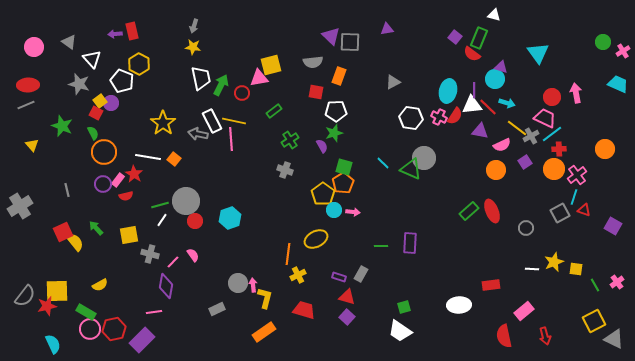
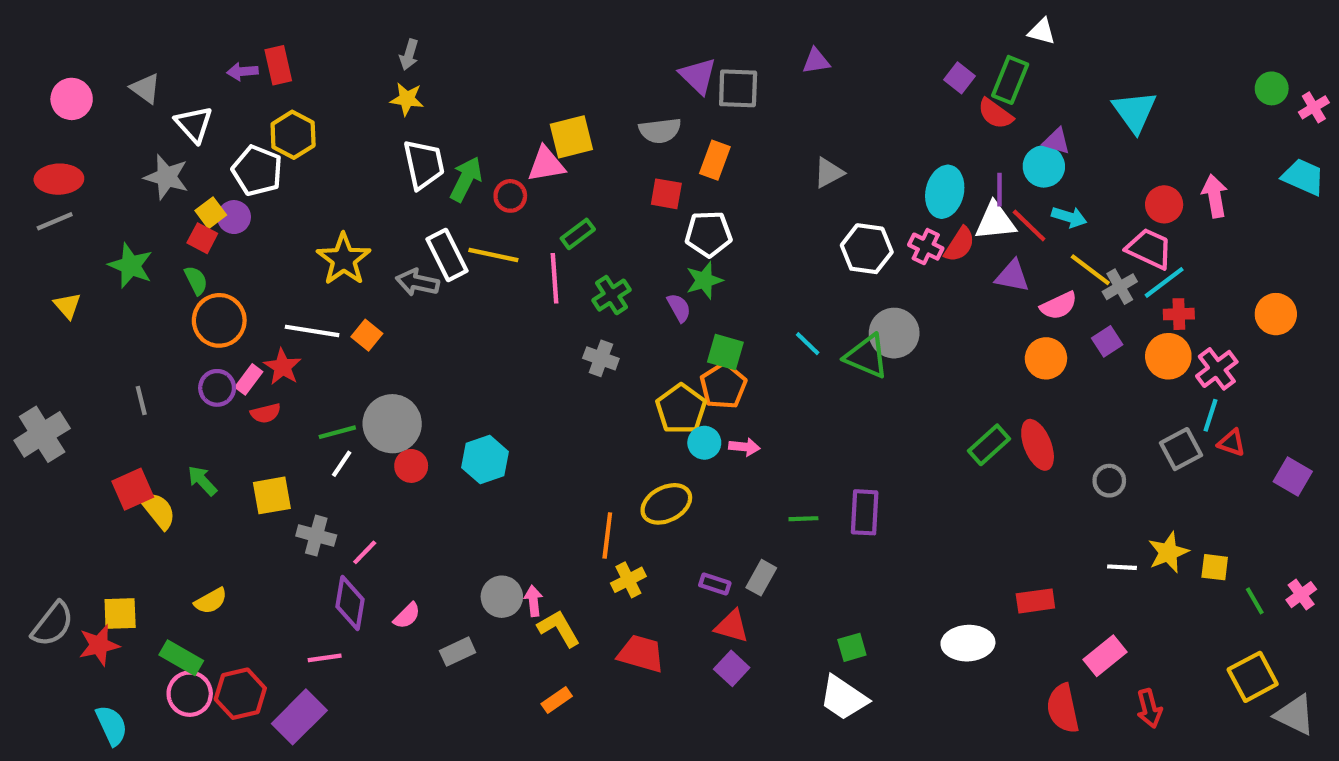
pink line: (231, 139) -> (555, 278), moved
pink semicircle: (193, 255) -> (407, 616), moved, turned 80
yellow square: (57, 291) -> (120, 614), size x0.7
yellow L-shape: (265, 298) -> (559, 628), turned -45
orange rectangle: (264, 332) -> (557, 700), size x0.6

